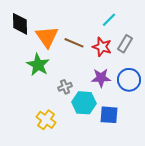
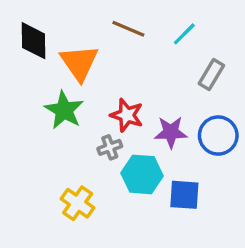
brown line: (74, 43) -> (128, 29), moved
red star: (102, 47) -> (127, 115), moved

